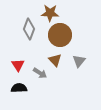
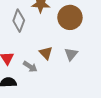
brown circle: (60, 35) -> (70, 17), moved

